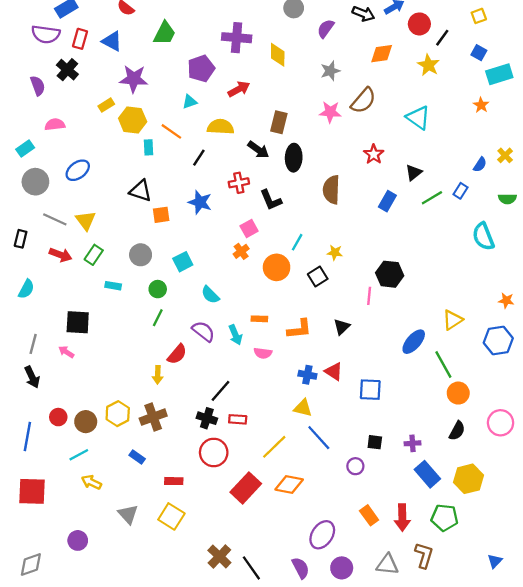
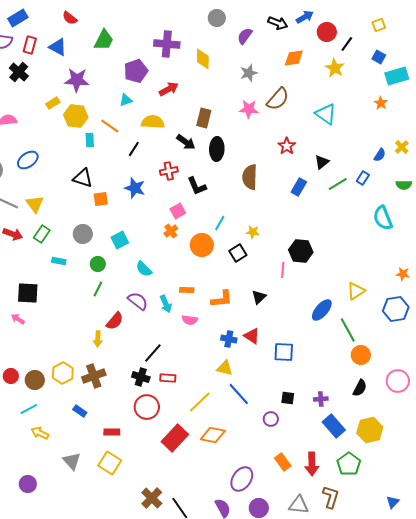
green pentagon: (445, 518) -> (349, 464), turned 30

